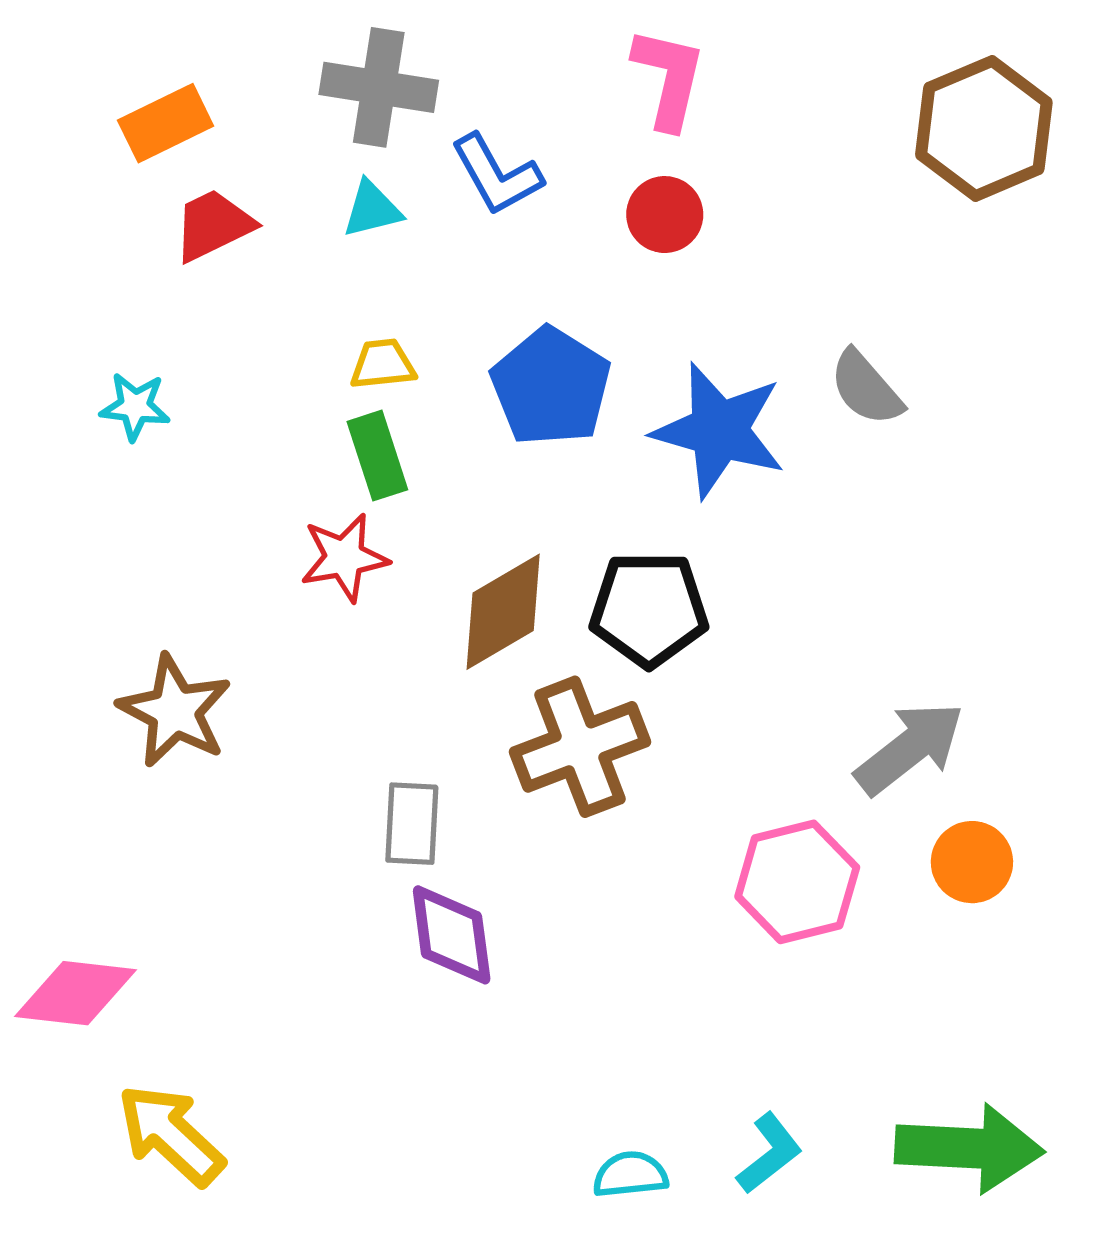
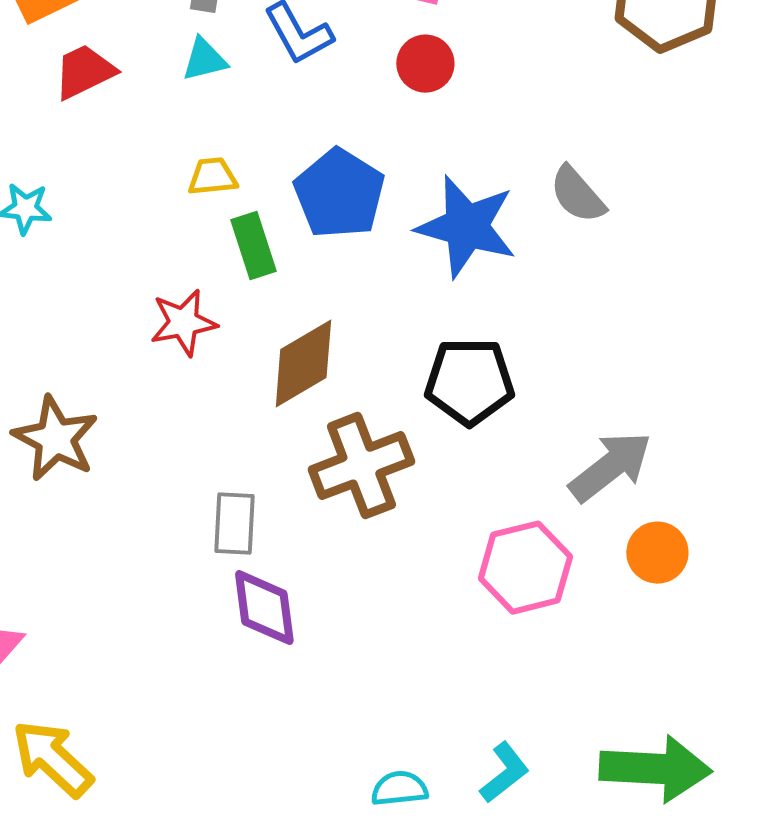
green rectangle: (377, 456) -> (253, 246), moved
black pentagon: (649, 609) -> (469, 382), moved

